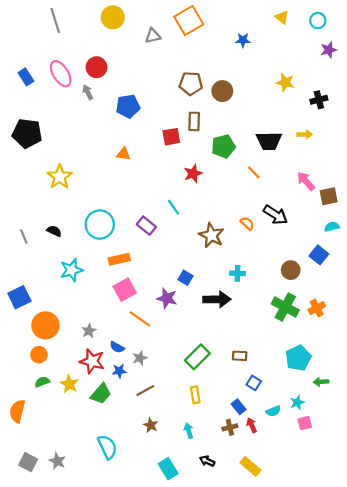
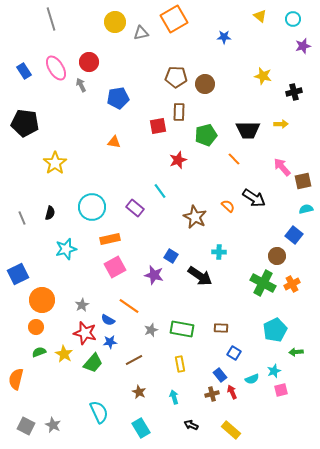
yellow circle: (113, 17) -> (115, 22), moved
black semicircle: (54, 231) -> (50, 213), turned 80
brown circle: (291, 270) -> (277, 256), moved
black arrow: (217, 299) -> (200, 276), turned 35
orange line: (140, 319) -> (129, 306), moved
green rectangle: (197, 357) -> (182, 329), turned 55
gray star: (140, 358) -> (151, 330), moved
cyan rectangle: (168, 469) -> (141, 428), moved

